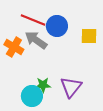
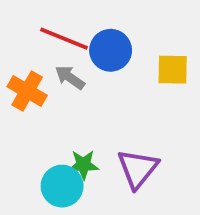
gray arrow: (36, 40) -> (70, 77), size x0.7

